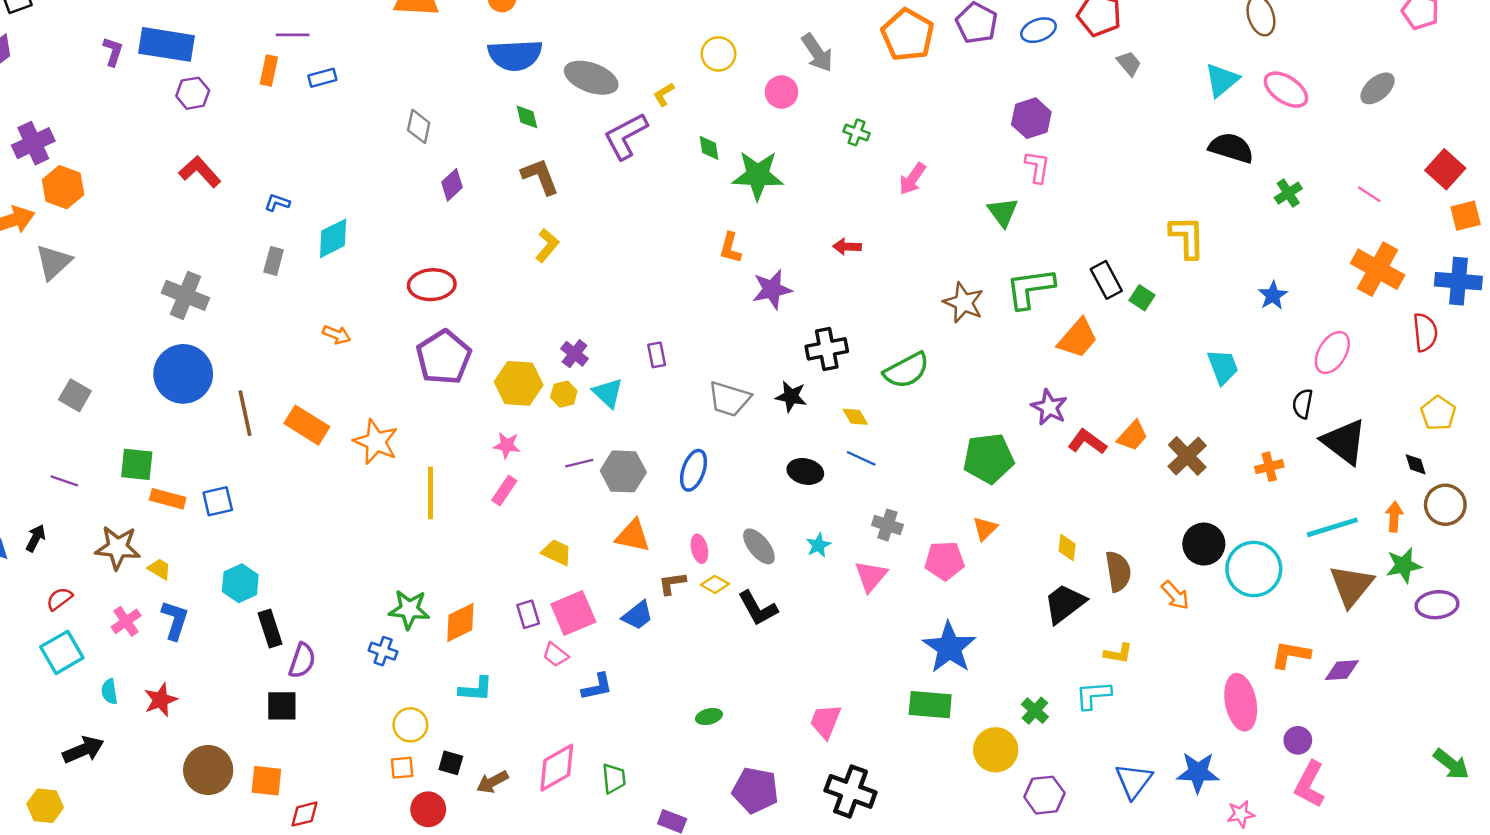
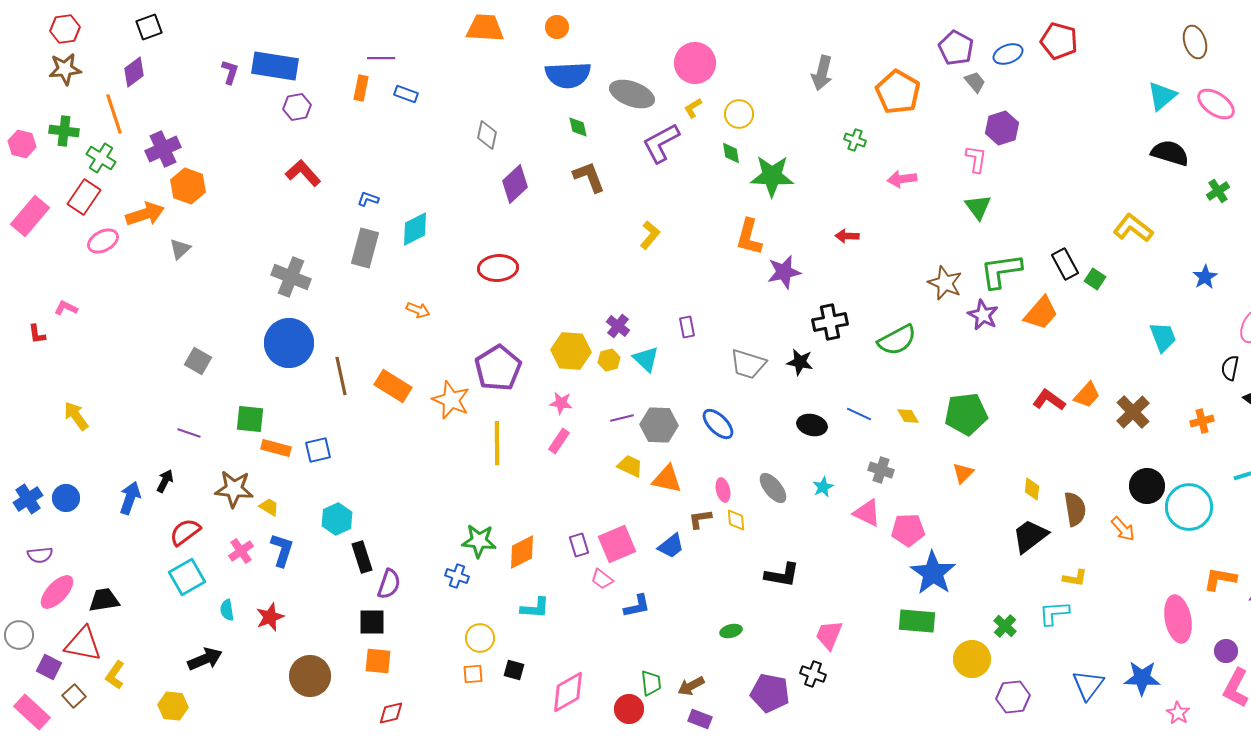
orange pentagon: (908, 35) -> (898, 92), moved
gray arrow: (817, 53) -> (822, 73), turned 48
yellow circle: (718, 54) -> (739, 114), moved
gray trapezoid: (1129, 63) -> (975, 82), moved
blue rectangle: (322, 78) -> (406, 94), turned 35
pink circle: (782, 92) -> (695, 63), moved, size x1.5
pink L-shape: (1037, 167) -> (976, 159), moved
pink arrow: (912, 179) -> (902, 179), turned 48
purple diamond: (452, 185) -> (515, 184), size x1.4
yellow L-shape: (1187, 237) -> (1133, 228), turned -51
yellow L-shape: (547, 245) -> (650, 235), moved
orange L-shape: (730, 248) -> (749, 237), size x1.4
gray rectangle: (274, 261) -> (365, 248), size x1.6
gray triangle: (53, 262) -> (180, 249), size x0.7
purple pentagon: (444, 357) -> (498, 368), moved
purple star: (1049, 407) -> (983, 315), moved
yellow diamond: (855, 417) -> (908, 416), moved
blue ellipse: (694, 470) -> (718, 424), turned -64
yellow trapezoid: (557, 552) -> (630, 466), moved
pink pentagon: (945, 561) -> (908, 530), moved
pink triangle: (871, 576) -> (867, 513), turned -44
yellow diamond: (715, 584) -> (736, 520), turned 55
red semicircle: (59, 599) -> (185, 532), size x1.4
black L-shape: (758, 608) -> (782, 575), moved, turned -51
pink diamond: (557, 768) -> (568, 692), moved
orange square: (266, 781) -> (378, 661), moved
brown arrow: (492, 782) -> (691, 686), moved
black cross: (851, 791) -> (813, 674), moved, size x0.6
red circle: (428, 809) -> (629, 709), moved
pink star: (1241, 814) -> (1178, 713), turned -30

